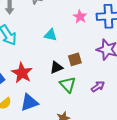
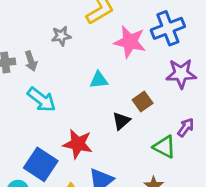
pink star: (80, 17) -> (130, 42), size x1.6
green triangle: (68, 85) -> (164, 147), moved

